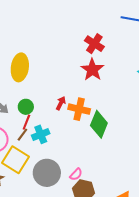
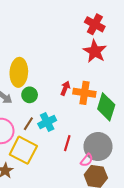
yellow ellipse: (20, 67) -> (19, 72), moved
red line: (26, 122) -> (67, 143), moved
gray circle: (47, 173) -> (98, 147), moved

